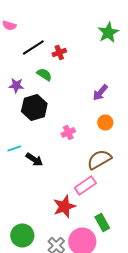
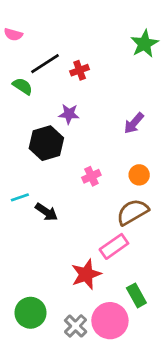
green semicircle: (44, 74) -> (23, 86), moved
purple star: (16, 86) -> (69, 114), moved
orange circle: (105, 122) -> (139, 175), moved

